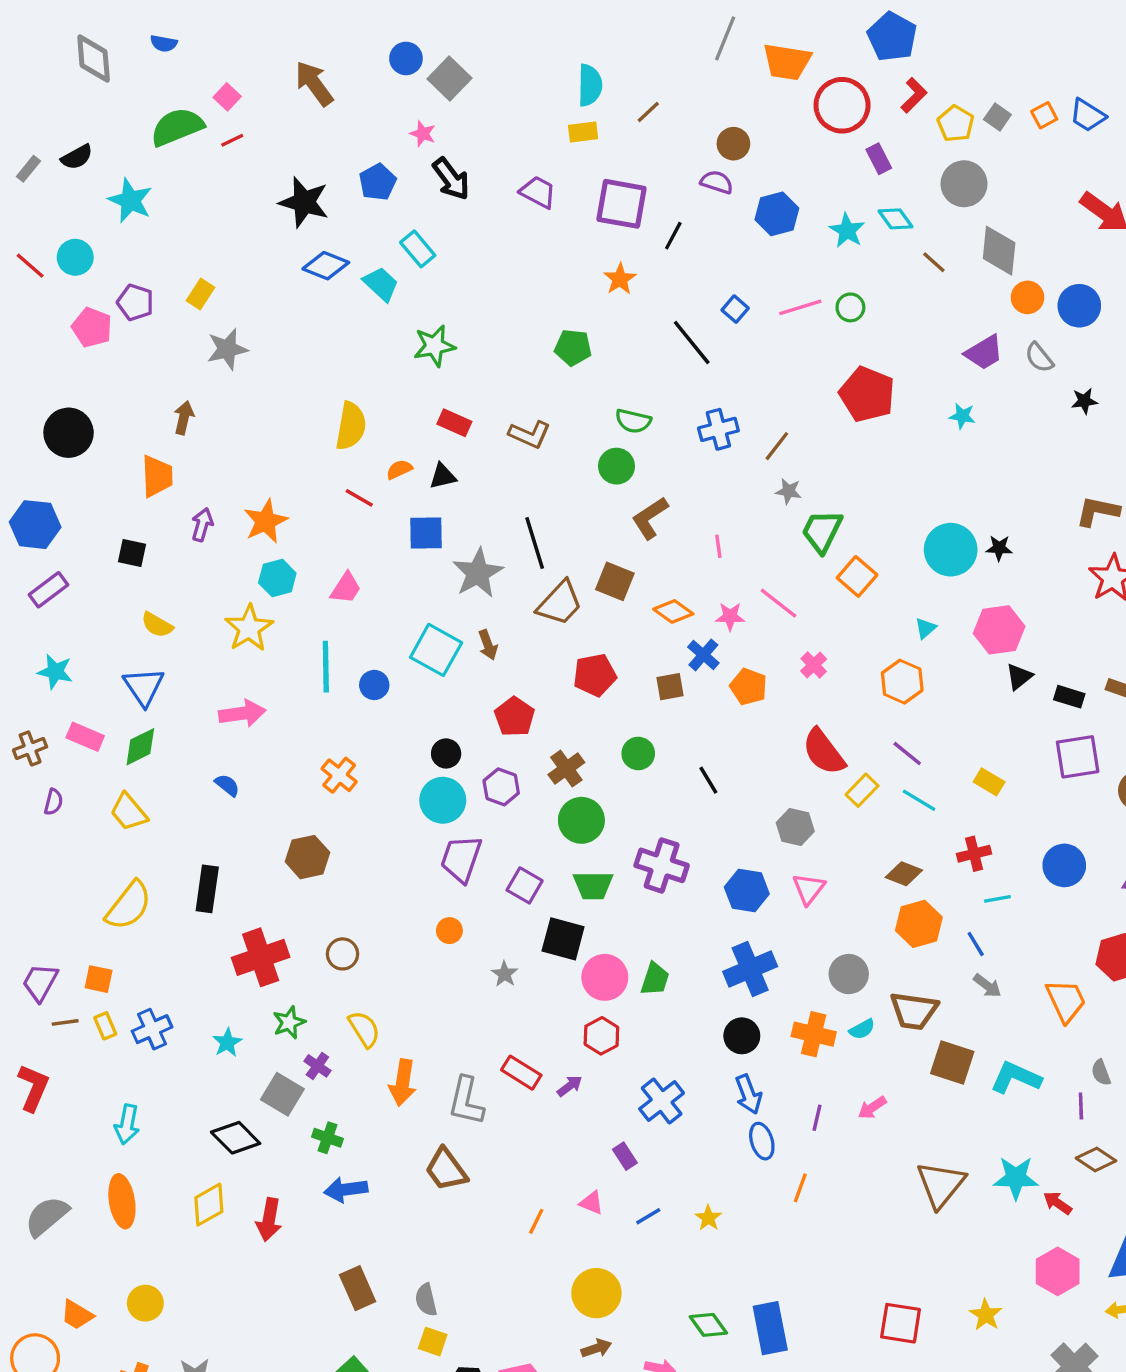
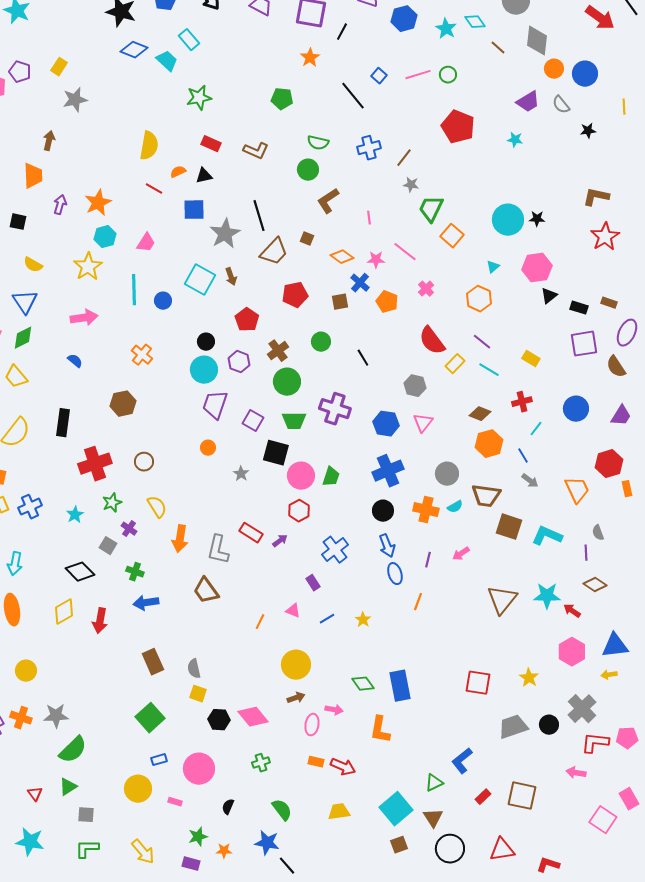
brown square: (615, 581) -> (307, 239), size x0.6
cyan line: (997, 899) -> (536, 429), turned -42
gray square: (282, 1094) -> (108, 546), size x0.7

